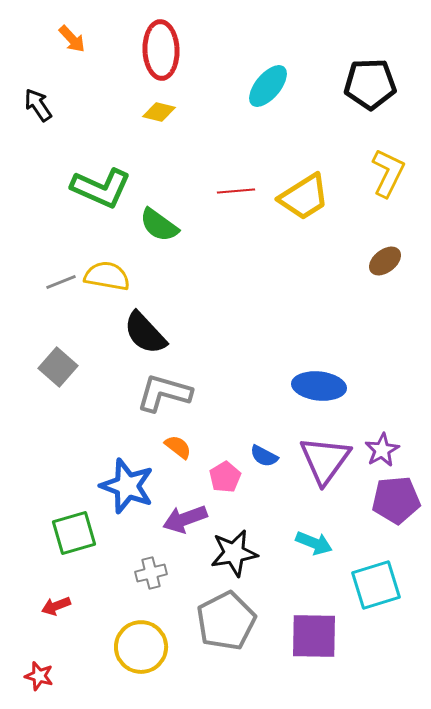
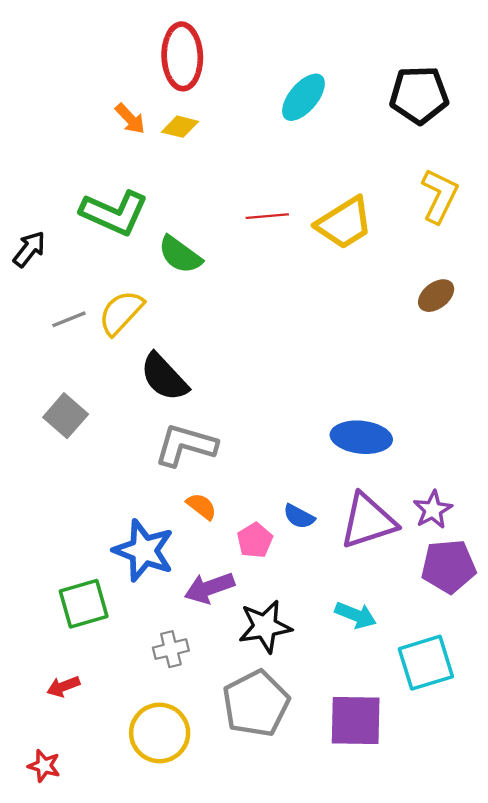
orange arrow: (72, 39) -> (130, 119), moved
black arrow: (38, 105) -> (29, 249), moved, turned 72
yellow semicircle: (107, 276) -> (121, 313), turned -57
purple triangle: (325, 460) -> (368, 521), turned 36

